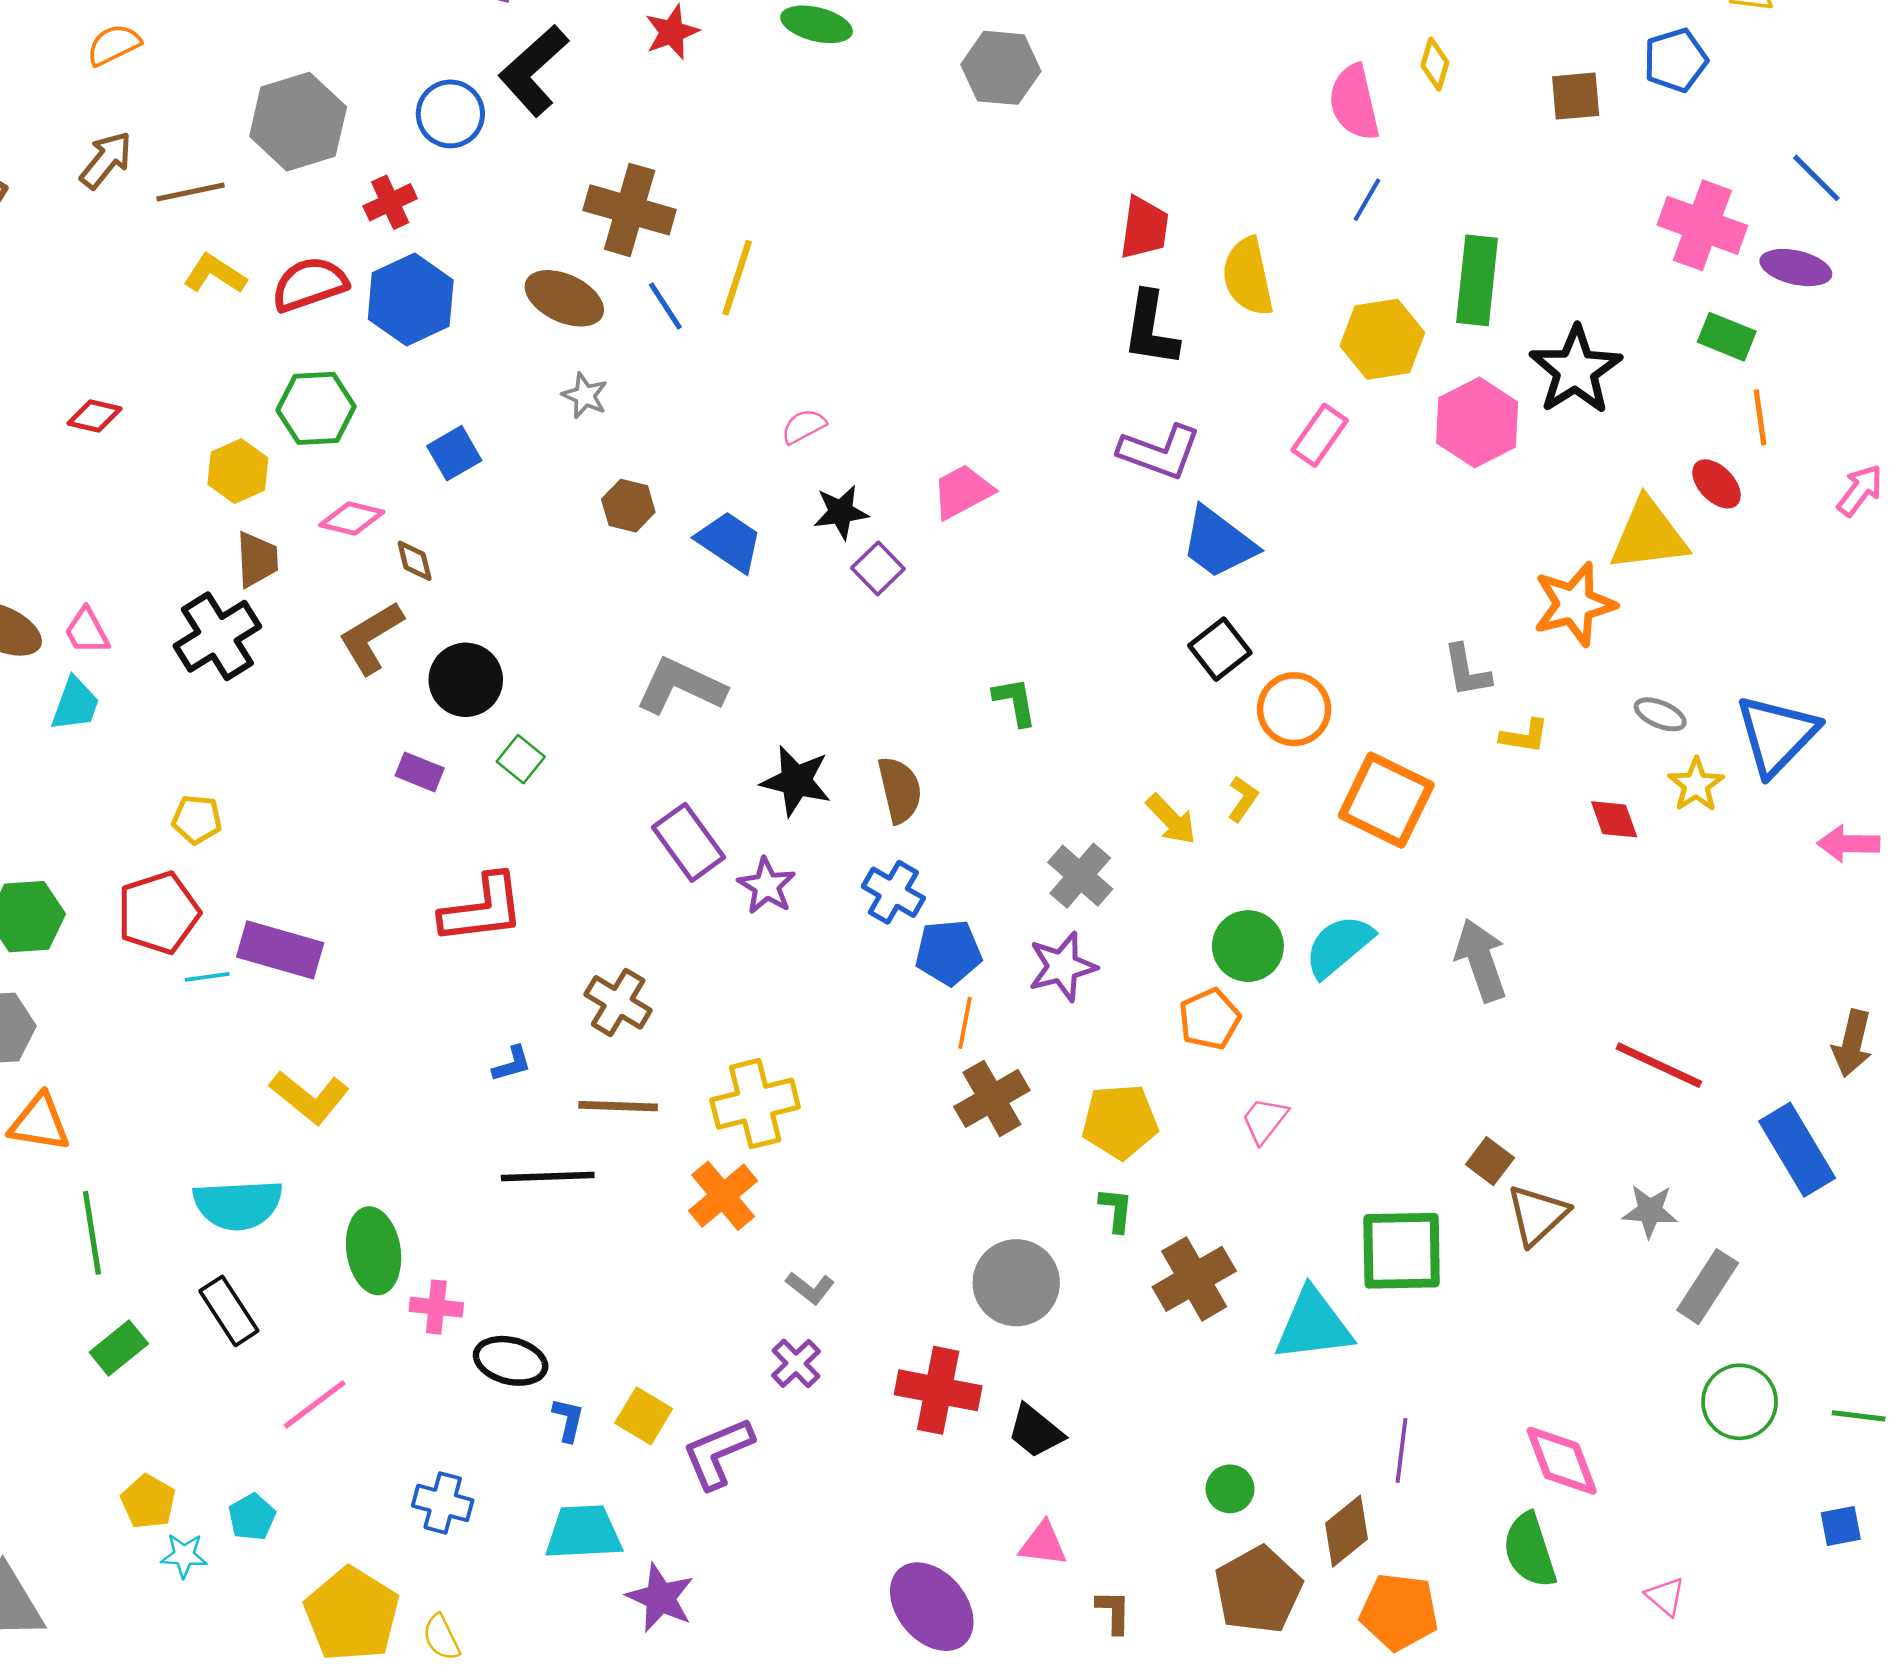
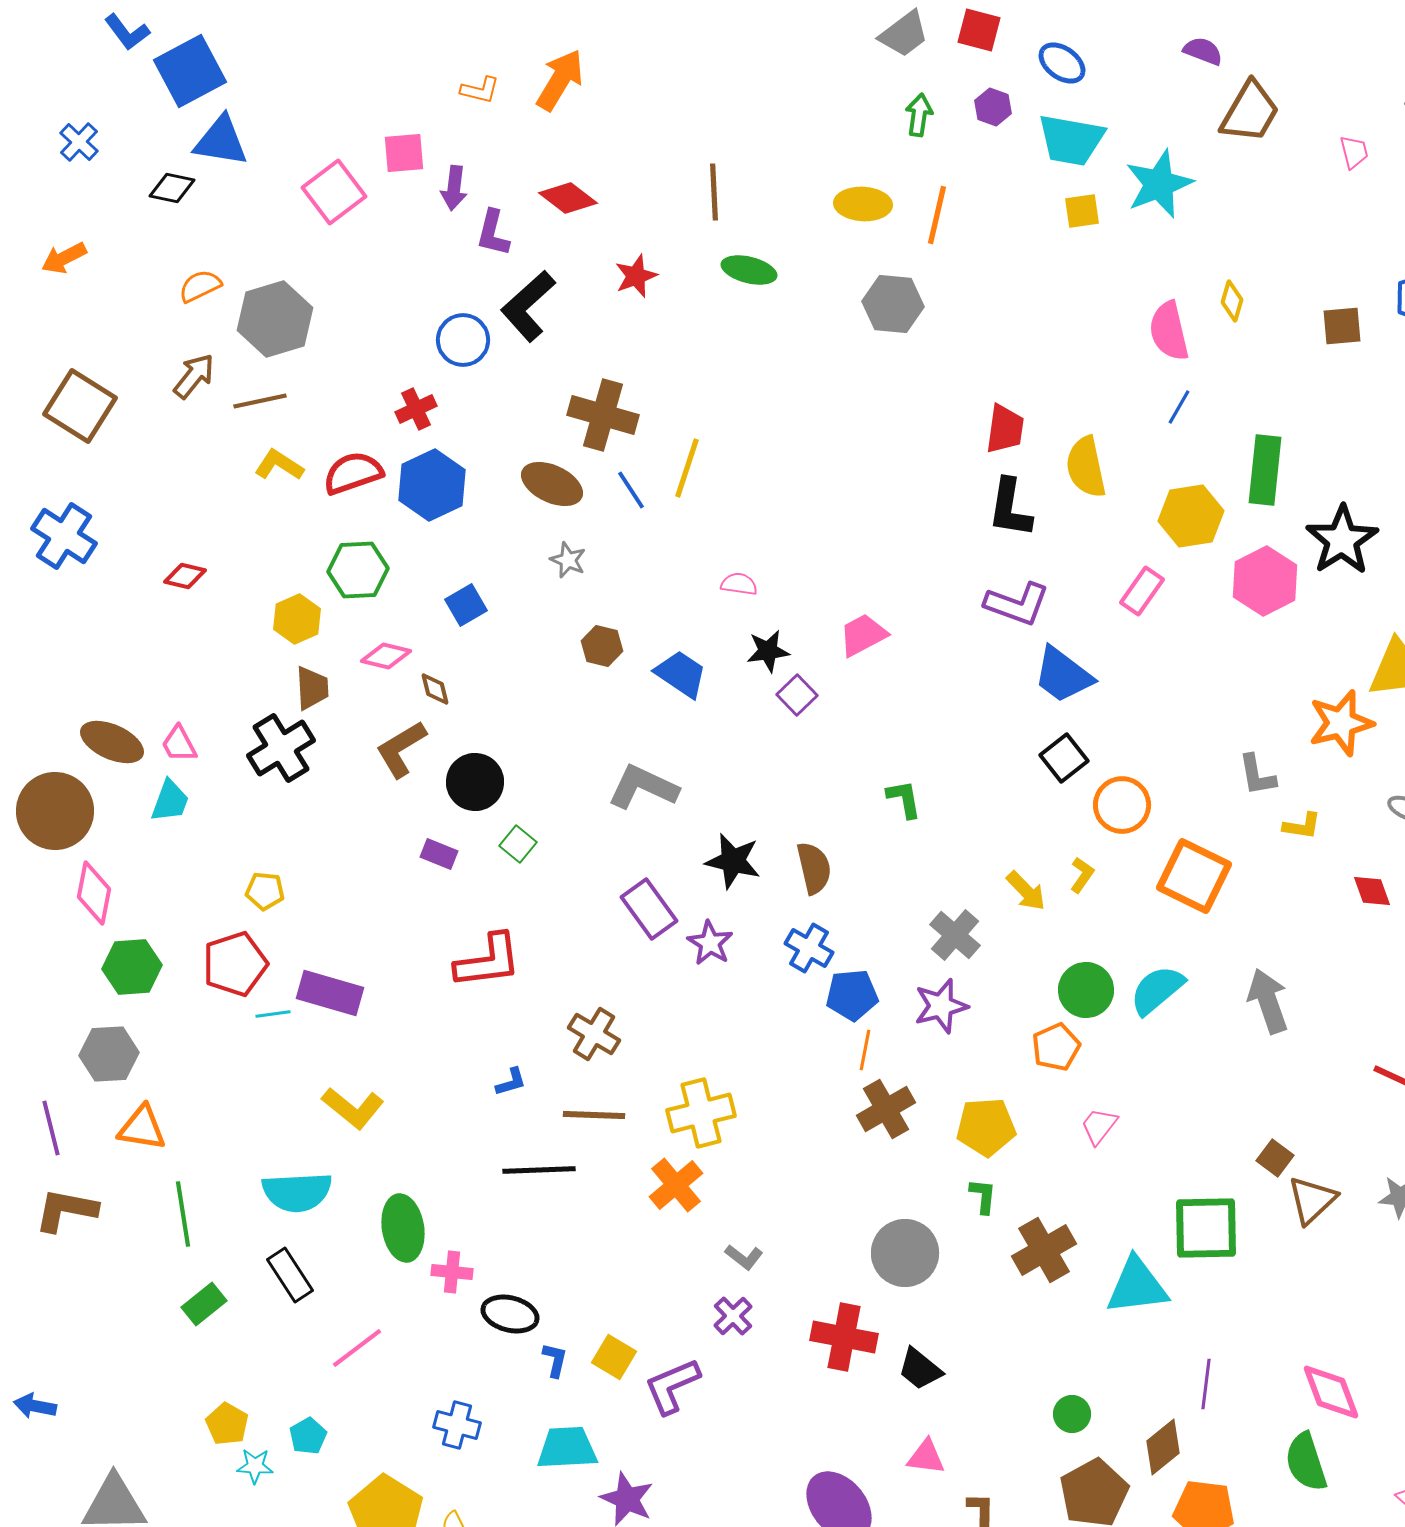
gray hexagon: (298, 122) -> (275, 319), moved
pink semicircle: (804, 426) -> (739, 584), turned 36

